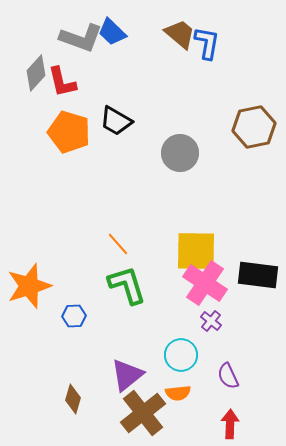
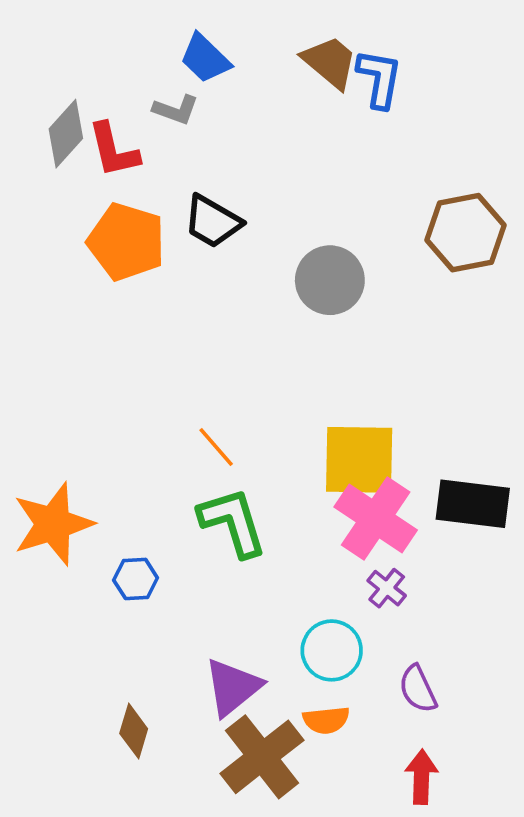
gray L-shape: (81, 38) -> (176, 110), moved, size x0.6

